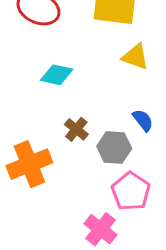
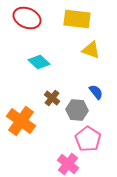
cyan diamond: (57, 75) -> (39, 62), turned 30
orange cross: (29, 164) -> (21, 121), turned -32

